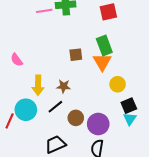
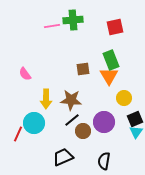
brown star: (64, 86) -> (71, 100), size x1.5
black line: (55, 107) -> (72, 120), moved
purple circle: (98, 124) -> (104, 122), moved

